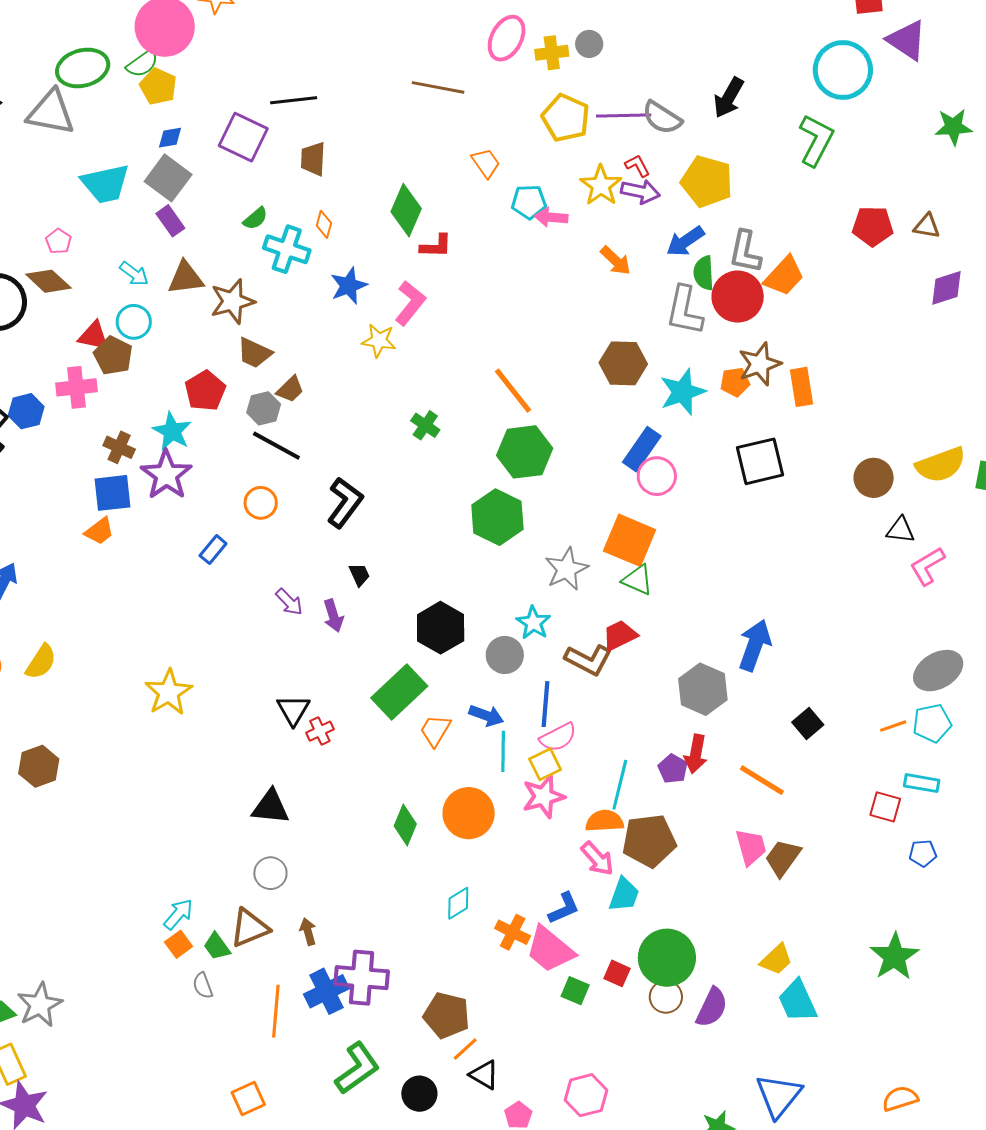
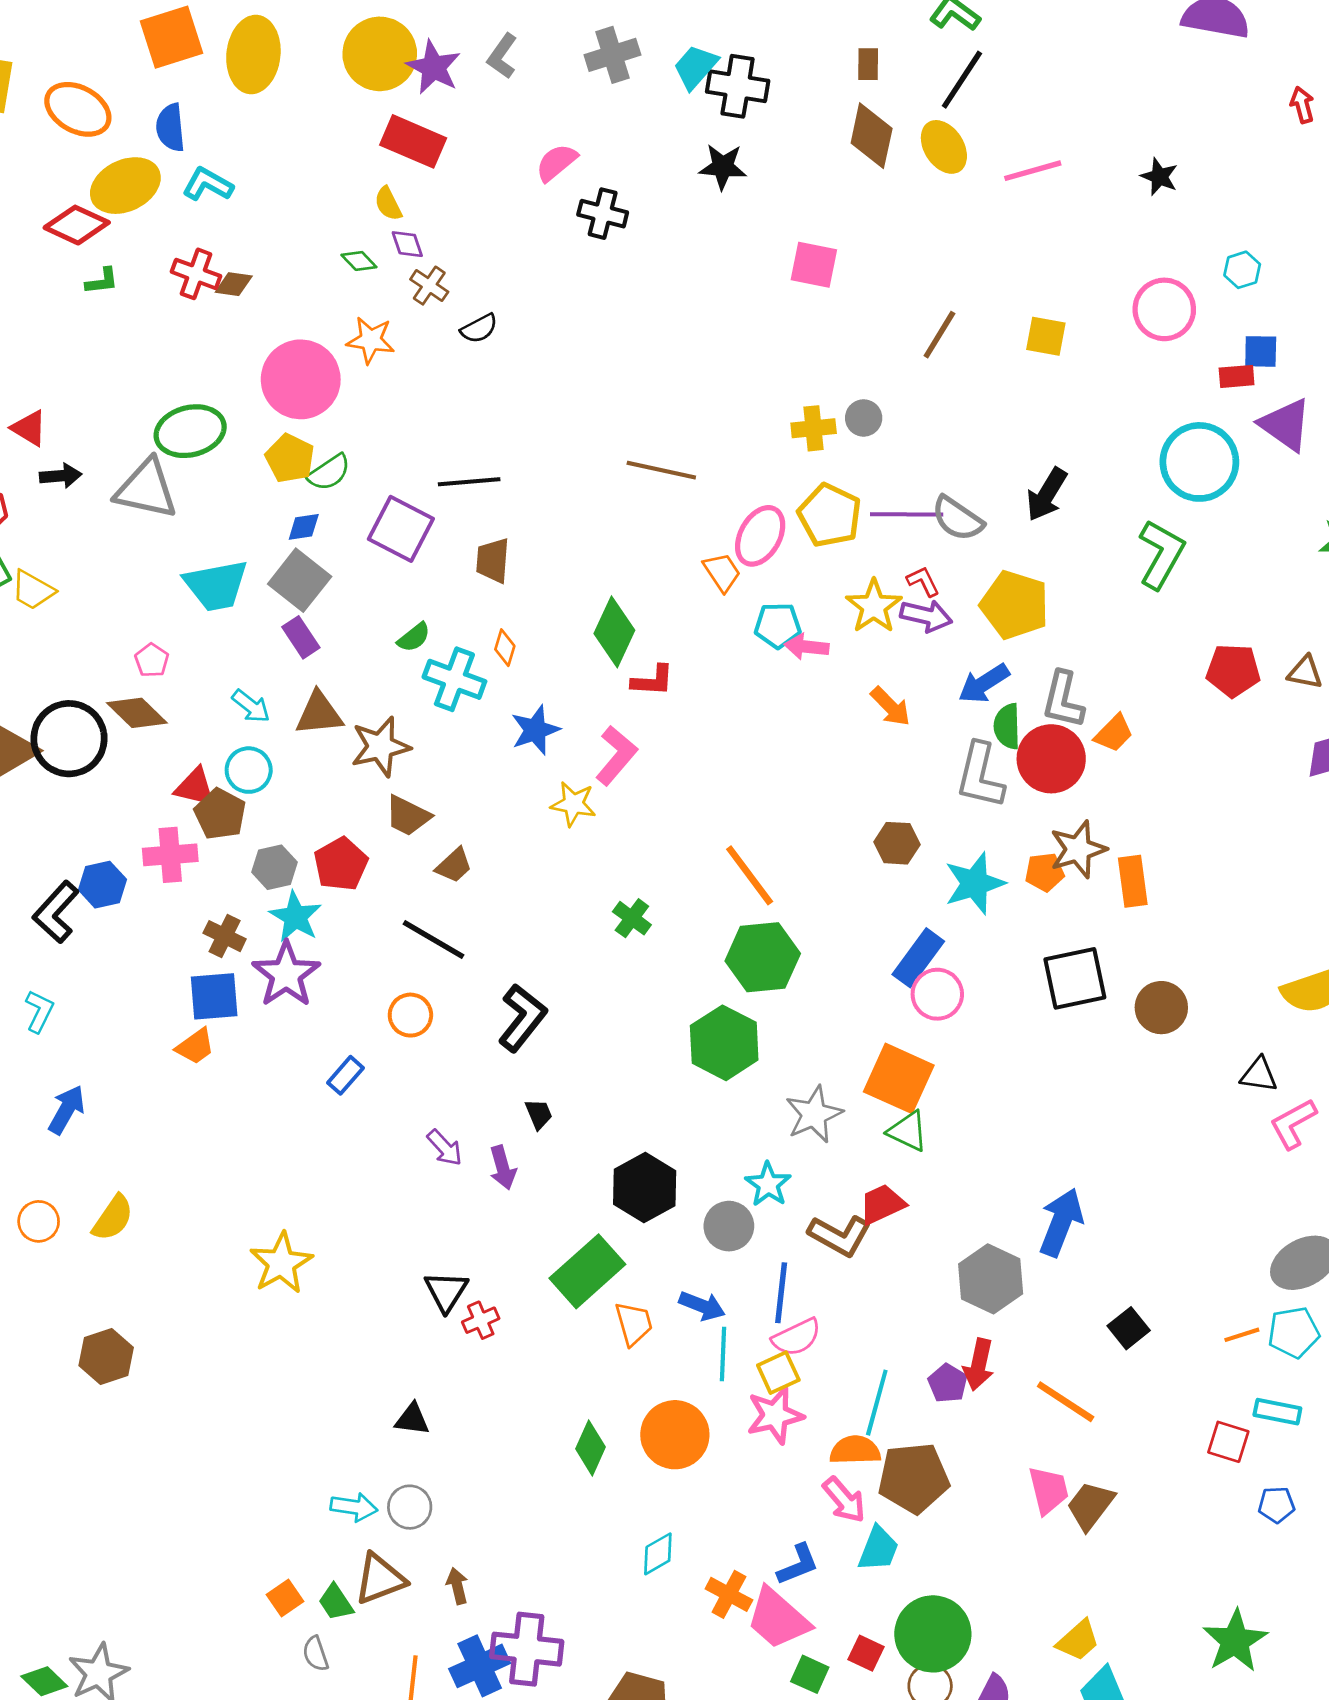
pink ellipse: (507, 38) -> (760, 536), moved
green semicircle: (142, 63) -> (329, 472), moved
orange trapezoid: (784, 276) -> (1114, 733), size x0.7
brown hexagon: (623, 363) -> (897, 843), size x0.7
gray hexagon: (264, 408) -> (275, 867), moved
brown circle: (874, 478) -> (1161, 1008), moved
orange trapezoid: (435, 730) -> (634, 1324), turned 132
black triangle: (271, 807) -> (412, 1419), size x0.7
cyan arrow: (178, 914) -> (354, 1507), moved, turned 56

